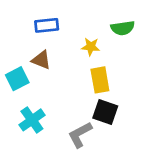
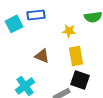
brown triangle: (41, 60) -> (42, 56), moved
cyan square: (17, 79) -> (14, 24), moved

